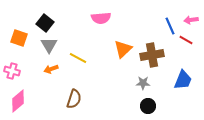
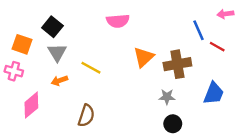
pink arrow: (191, 20) -> (225, 14), moved
pink cross: (12, 71) -> (14, 71), moved
pink diamond: (18, 101) -> (31, 105), moved

